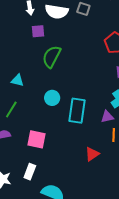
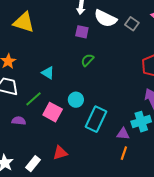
green semicircle: (52, 57) -> (87, 60), size x0.6
pink square: (37, 139) -> (53, 112), moved
red triangle: (92, 154) -> (60, 153), moved

